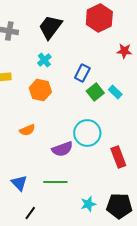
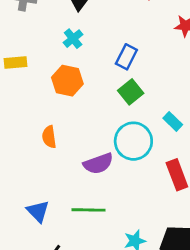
green square: (95, 92) -> (131, 92), moved
cyan rectangle: (115, 92) -> (173, 121), moved
orange semicircle: (27, 130) -> (49, 137), turned 105

